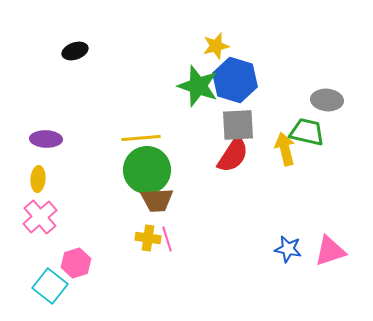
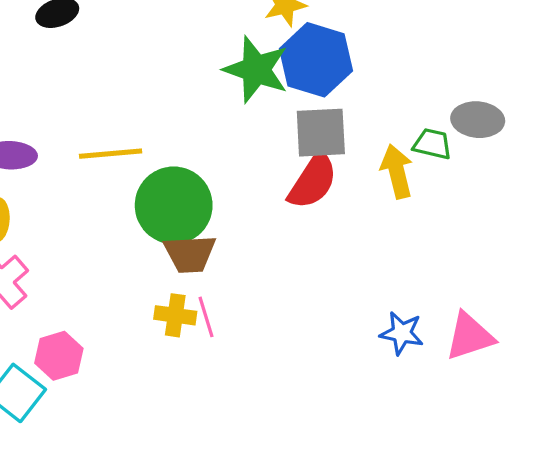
gray ellipse: (327, 100) -> (478, 120), moved
green trapezoid: (307, 132) -> (432, 144), size x0.7
yellow line: (141, 138) -> (111, 154), moved

